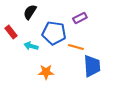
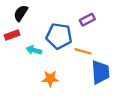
black semicircle: (30, 12) -> (21, 13), moved
red rectangle: (11, 32) -> (12, 35), turned -72

